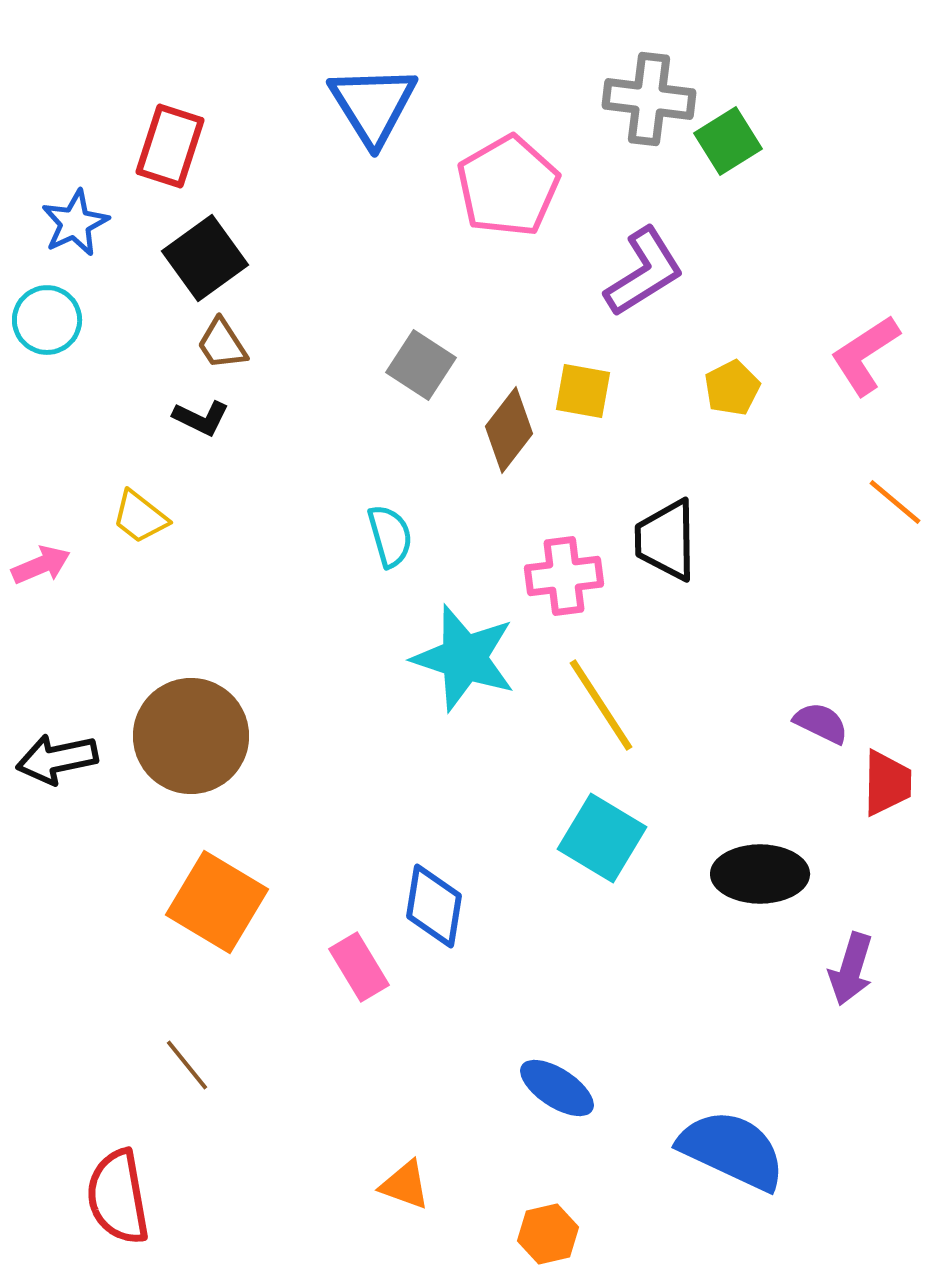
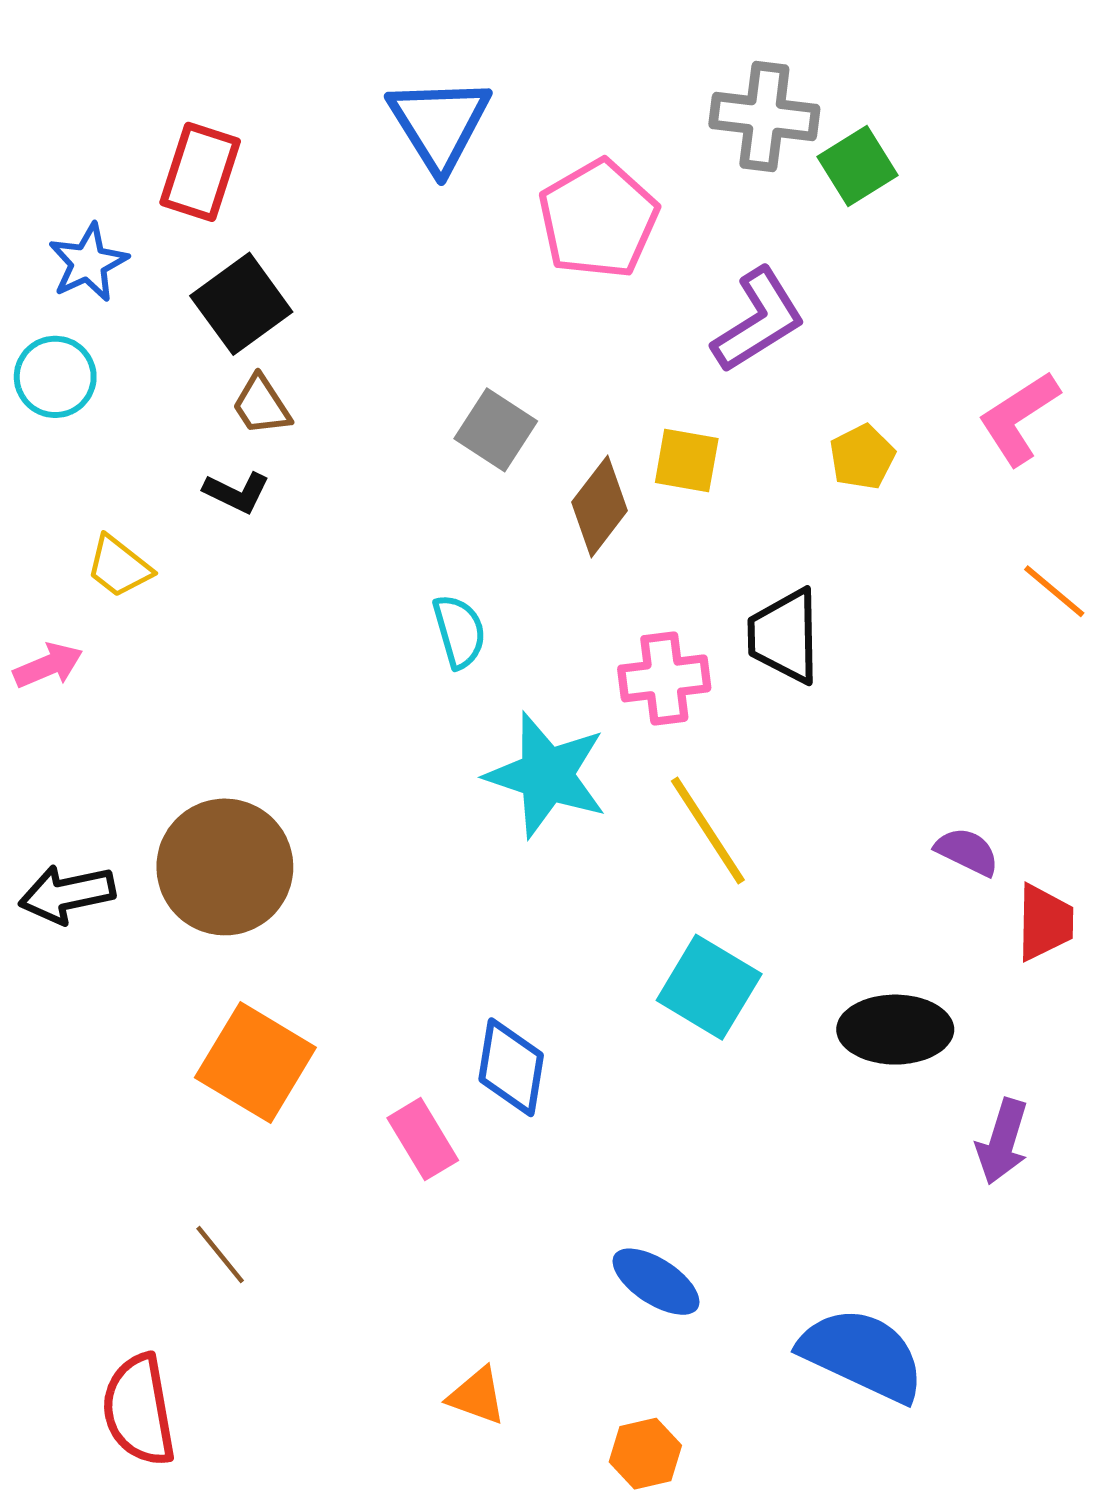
yellow trapezoid: (140, 517) -> (119, 567), moved

